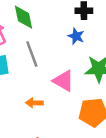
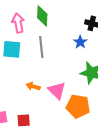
pink triangle: (63, 81) -> (57, 90), moved

